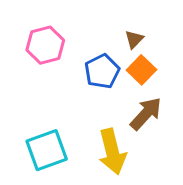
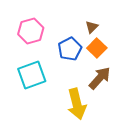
cyan square: (47, 150) -> (32, 75), moved

